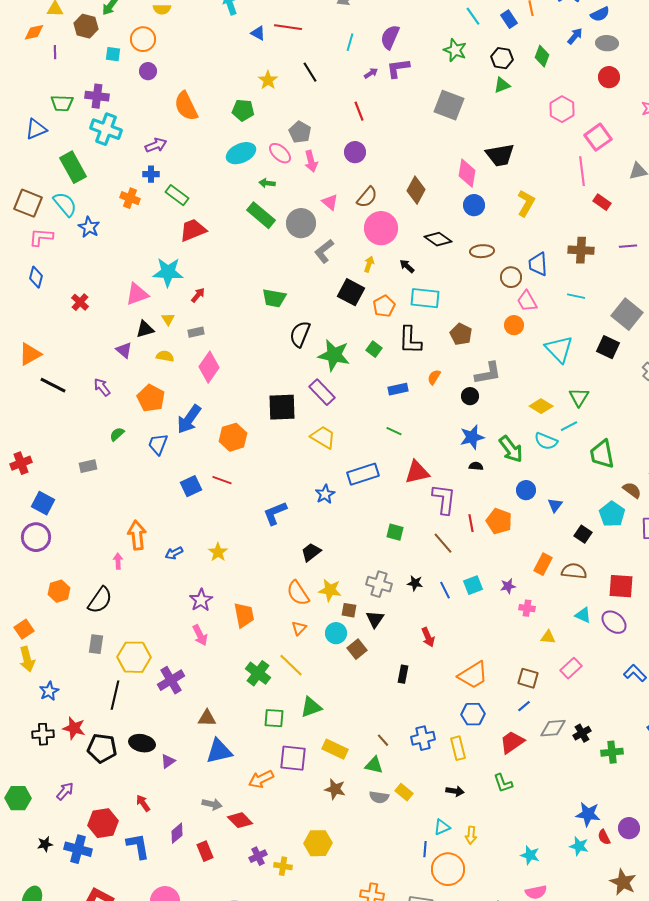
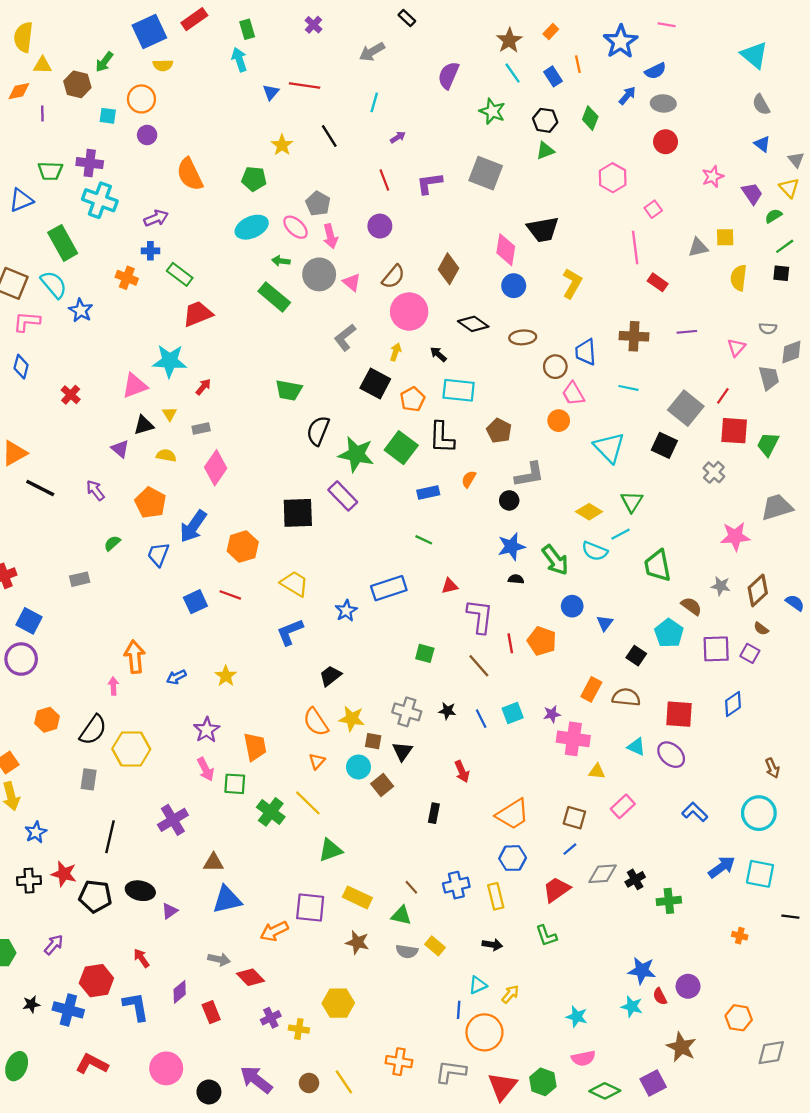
blue triangle: (258, 33) -> (271, 92), turned 42
purple semicircle: (390, 37) -> (448, 75), moved
purple L-shape: (398, 68) -> (429, 183), moved
pink square: (598, 137) -> (653, 209), size x0.6
gray circle: (301, 223) -> (319, 274), moved
green square: (374, 349) -> (401, 448), size x1.8
yellow trapezoid: (323, 437) -> (294, 584), moved
red triangle: (417, 472) -> (450, 586), size x0.6
pink cross: (527, 608) -> (573, 739), size x1.8
yellow hexagon: (134, 657) -> (131, 749), moved
green square: (274, 718) -> (235, 784), moved
yellow arrow: (471, 835) -> (510, 994), turned -144

